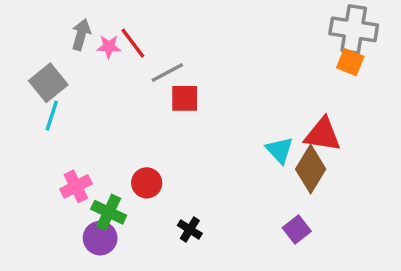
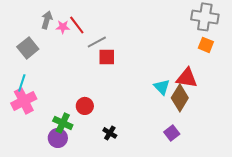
orange square: (350, 62) -> (206, 45), moved
cyan line: (52, 116) -> (22, 83), moved
pink cross: (76, 186) -> (24, 101), moved, size x1.4

